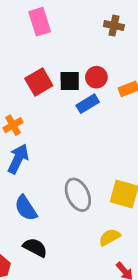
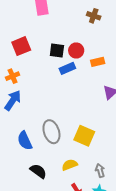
red square: (39, 82) -> (21, 46), moved
blue semicircle: (26, 208) -> (25, 141), moved
black semicircle: (35, 247) -> (38, 171), moved

